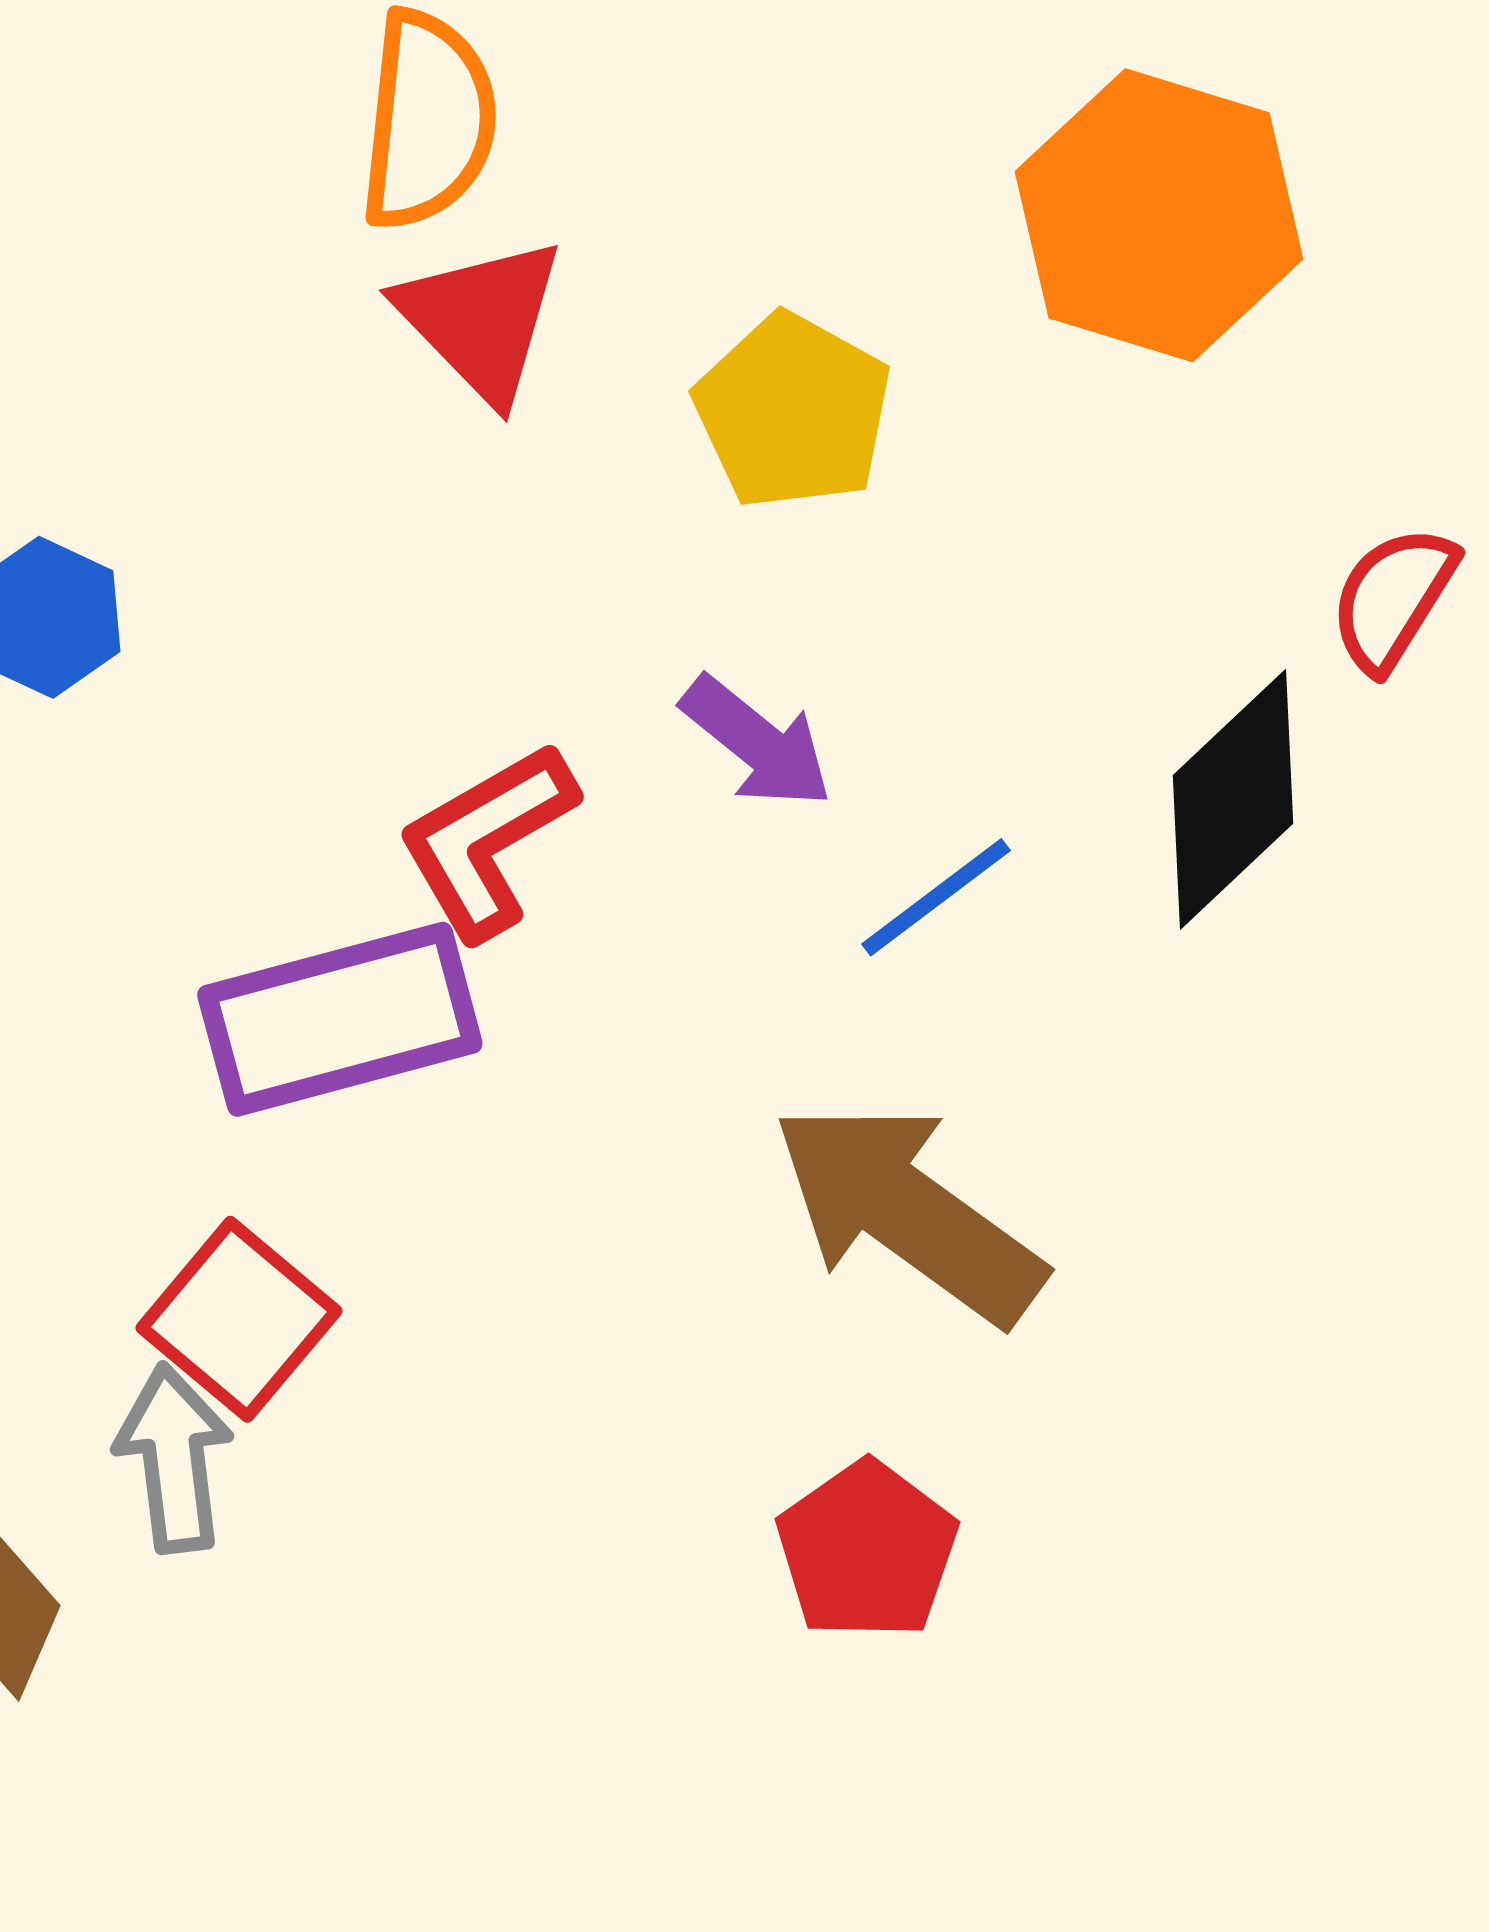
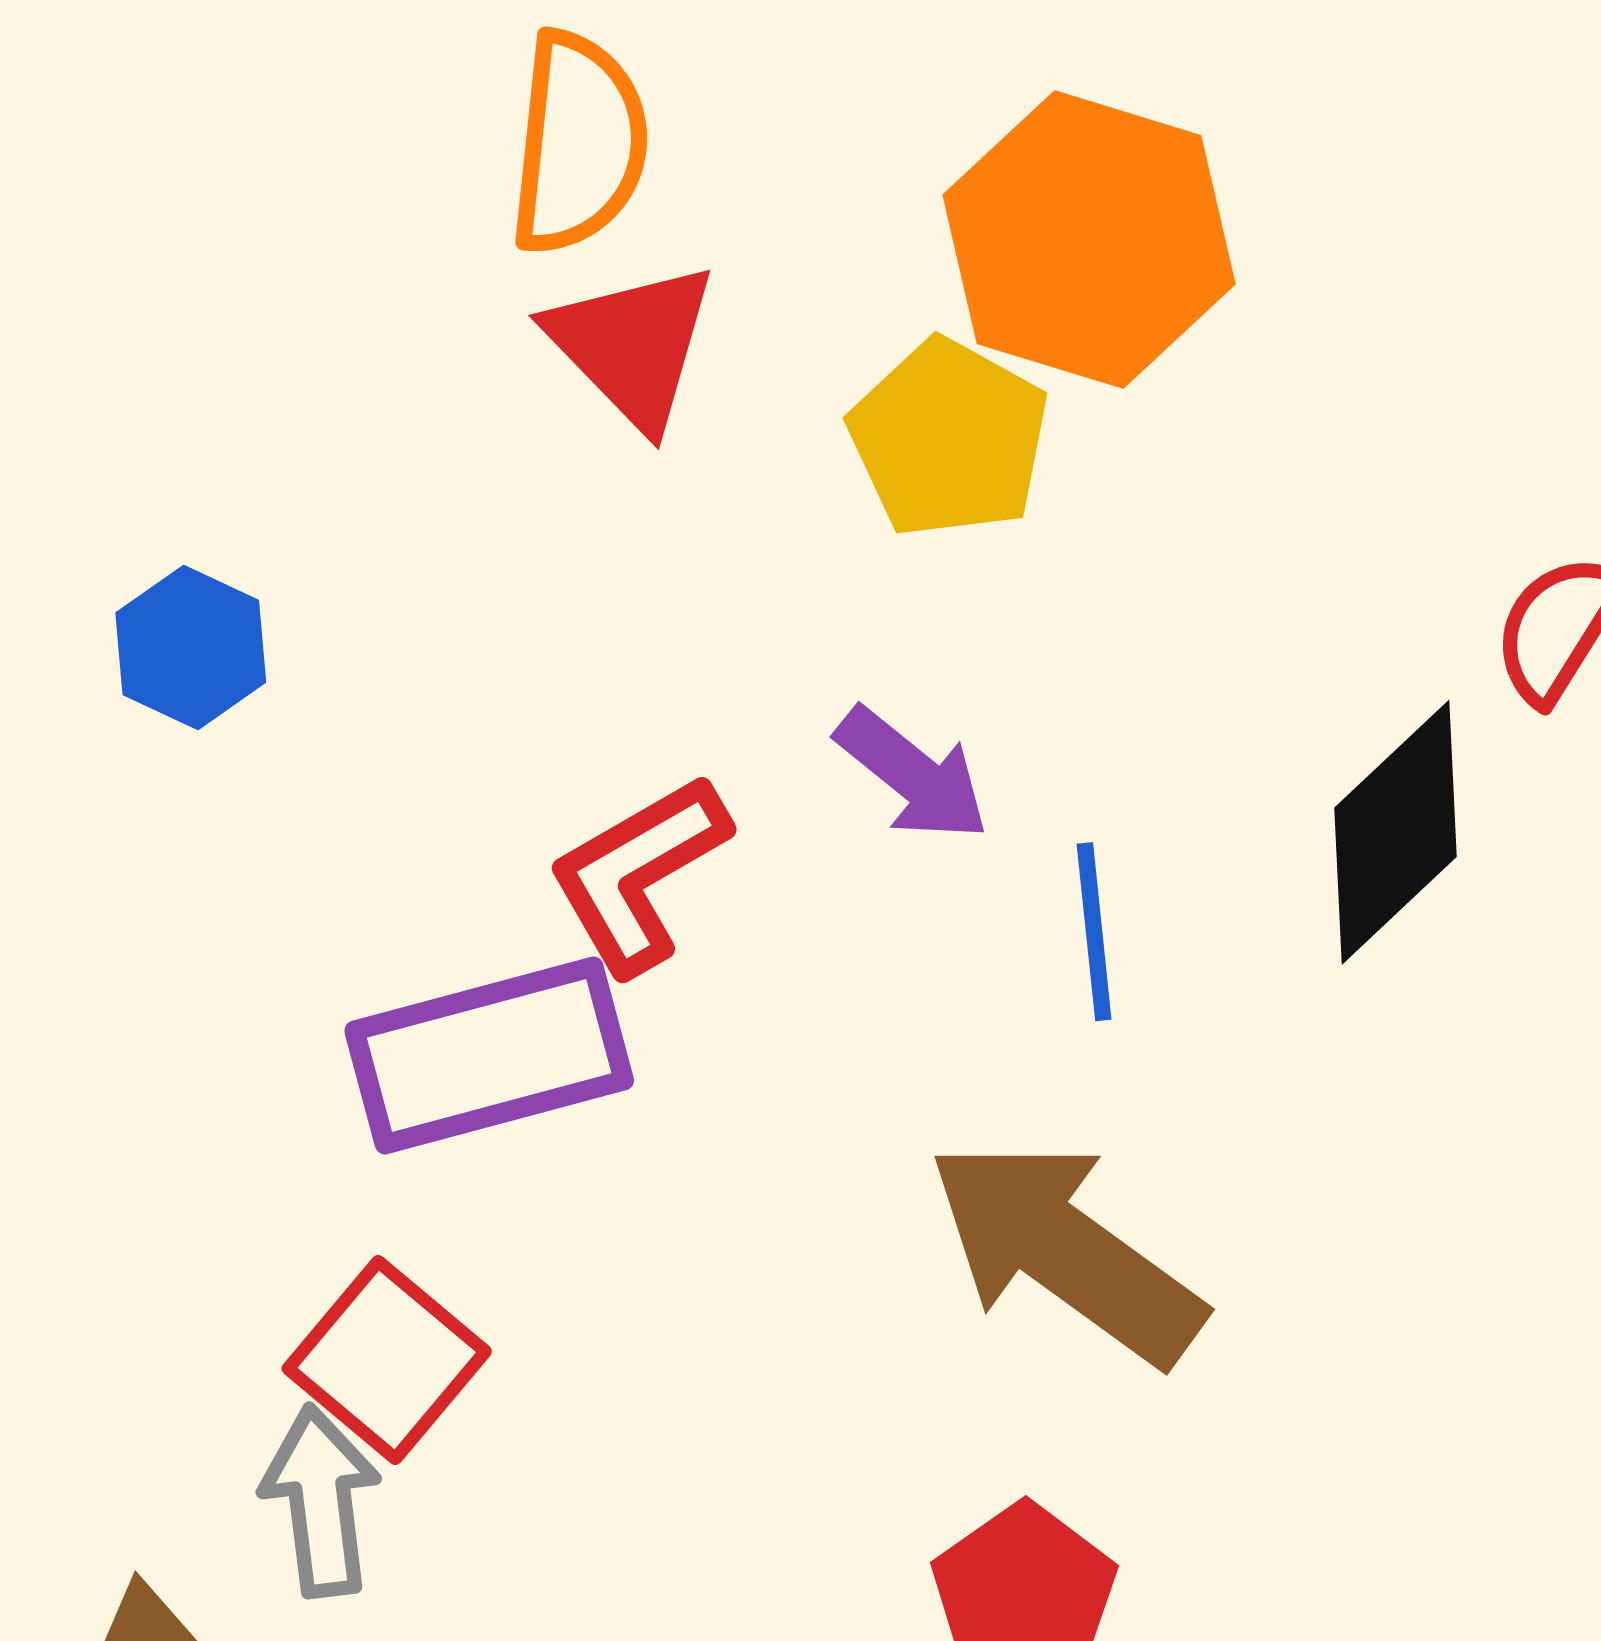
orange hexagon: (1159, 215) -> (1089, 240), moved
blue line: (936, 897) -> (1094, 932), turned -59

